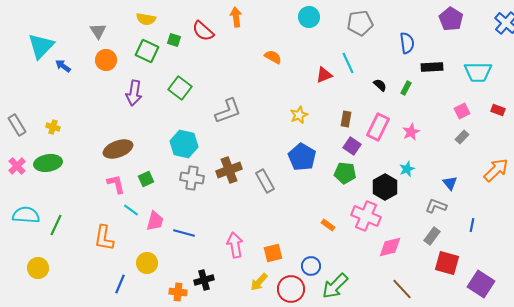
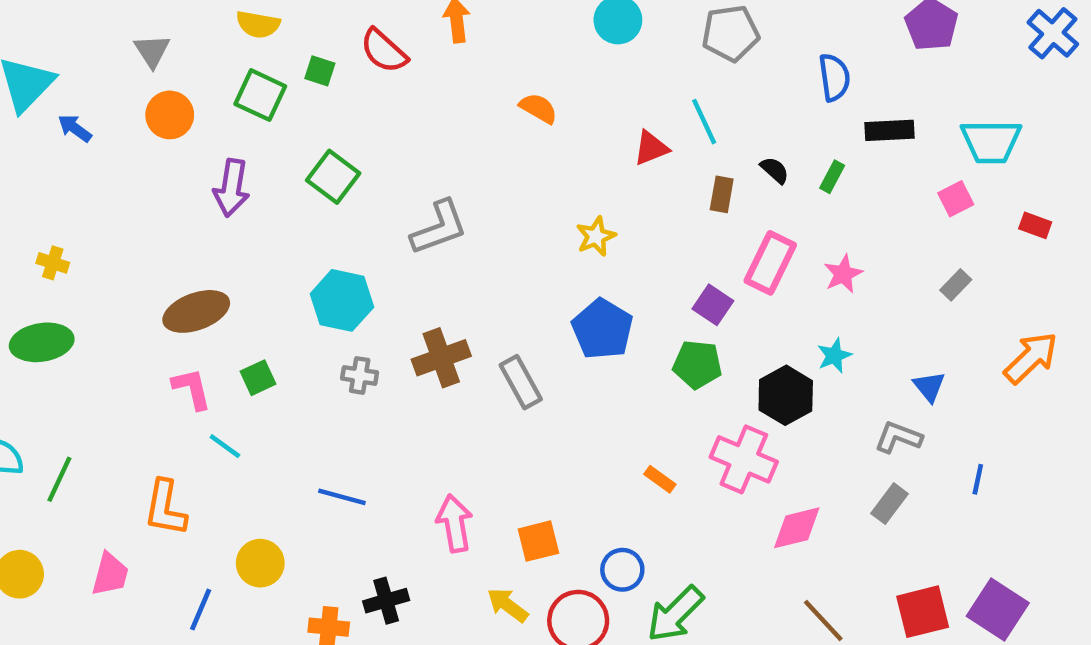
pink square: (462, 111) -> (956, 199), moved
brown rectangle: (346, 119) -> (722, 194), moved
gray cross: (192, 178) -> (360, 375), size x0.7
pink trapezoid: (155, 221) -> (110, 574), moved
red square: (447, 263) -> (923, 612), moved, turned -30
yellow arrow: (259, 282) -> (508, 605), turned 84

